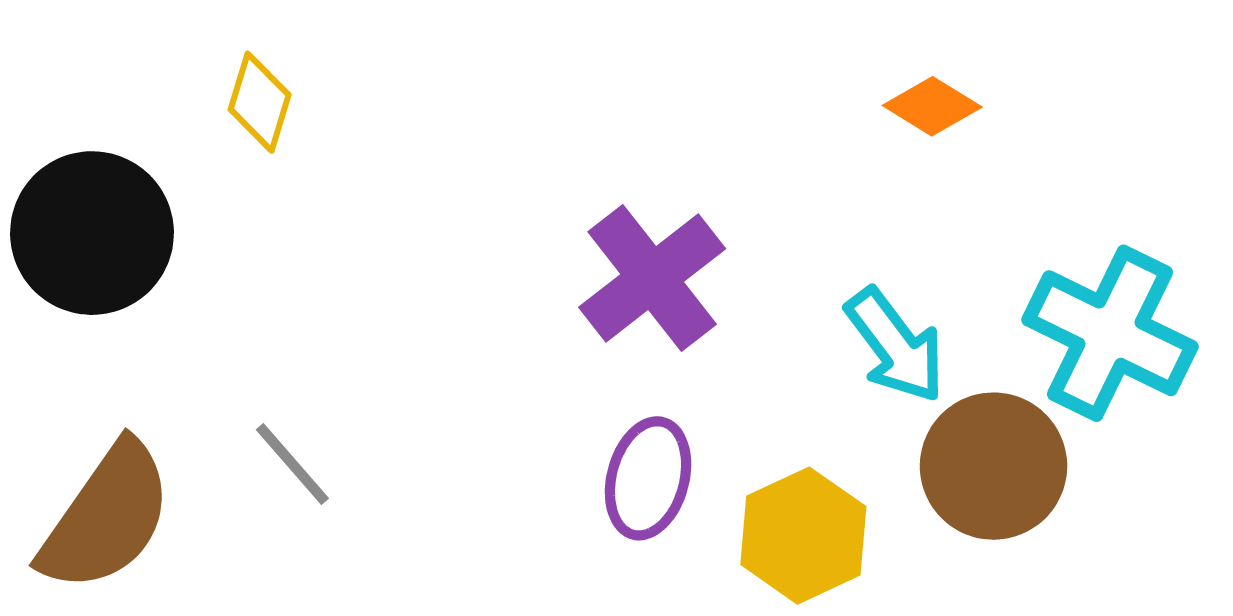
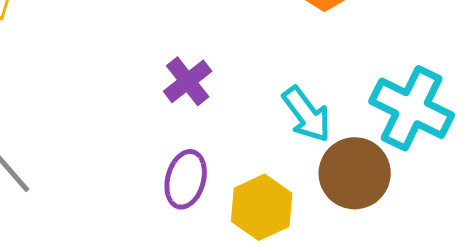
purple cross: (652, 278) -> (188, 81), size x0.7

